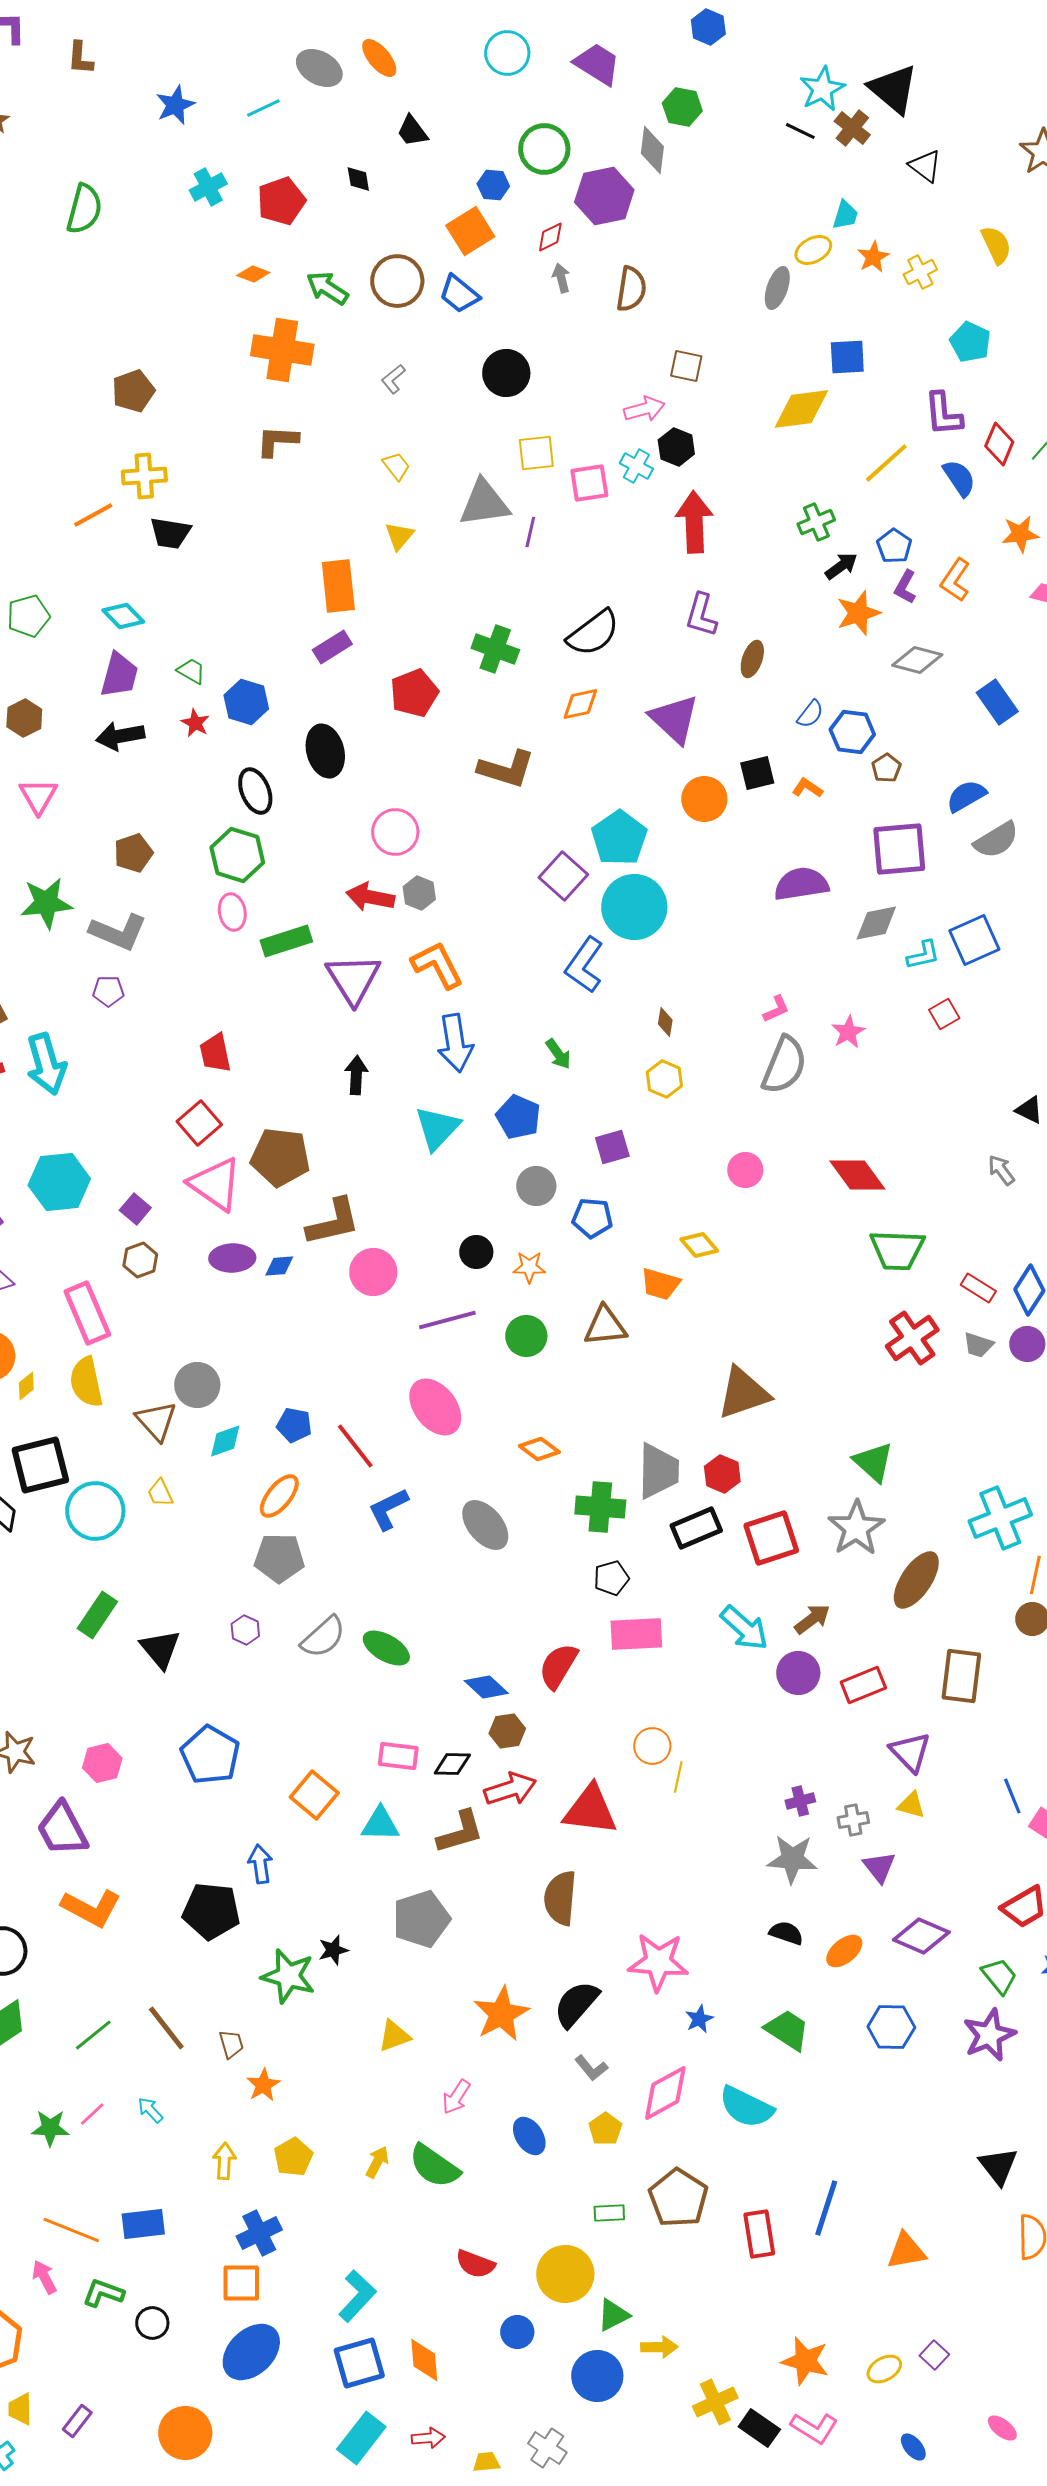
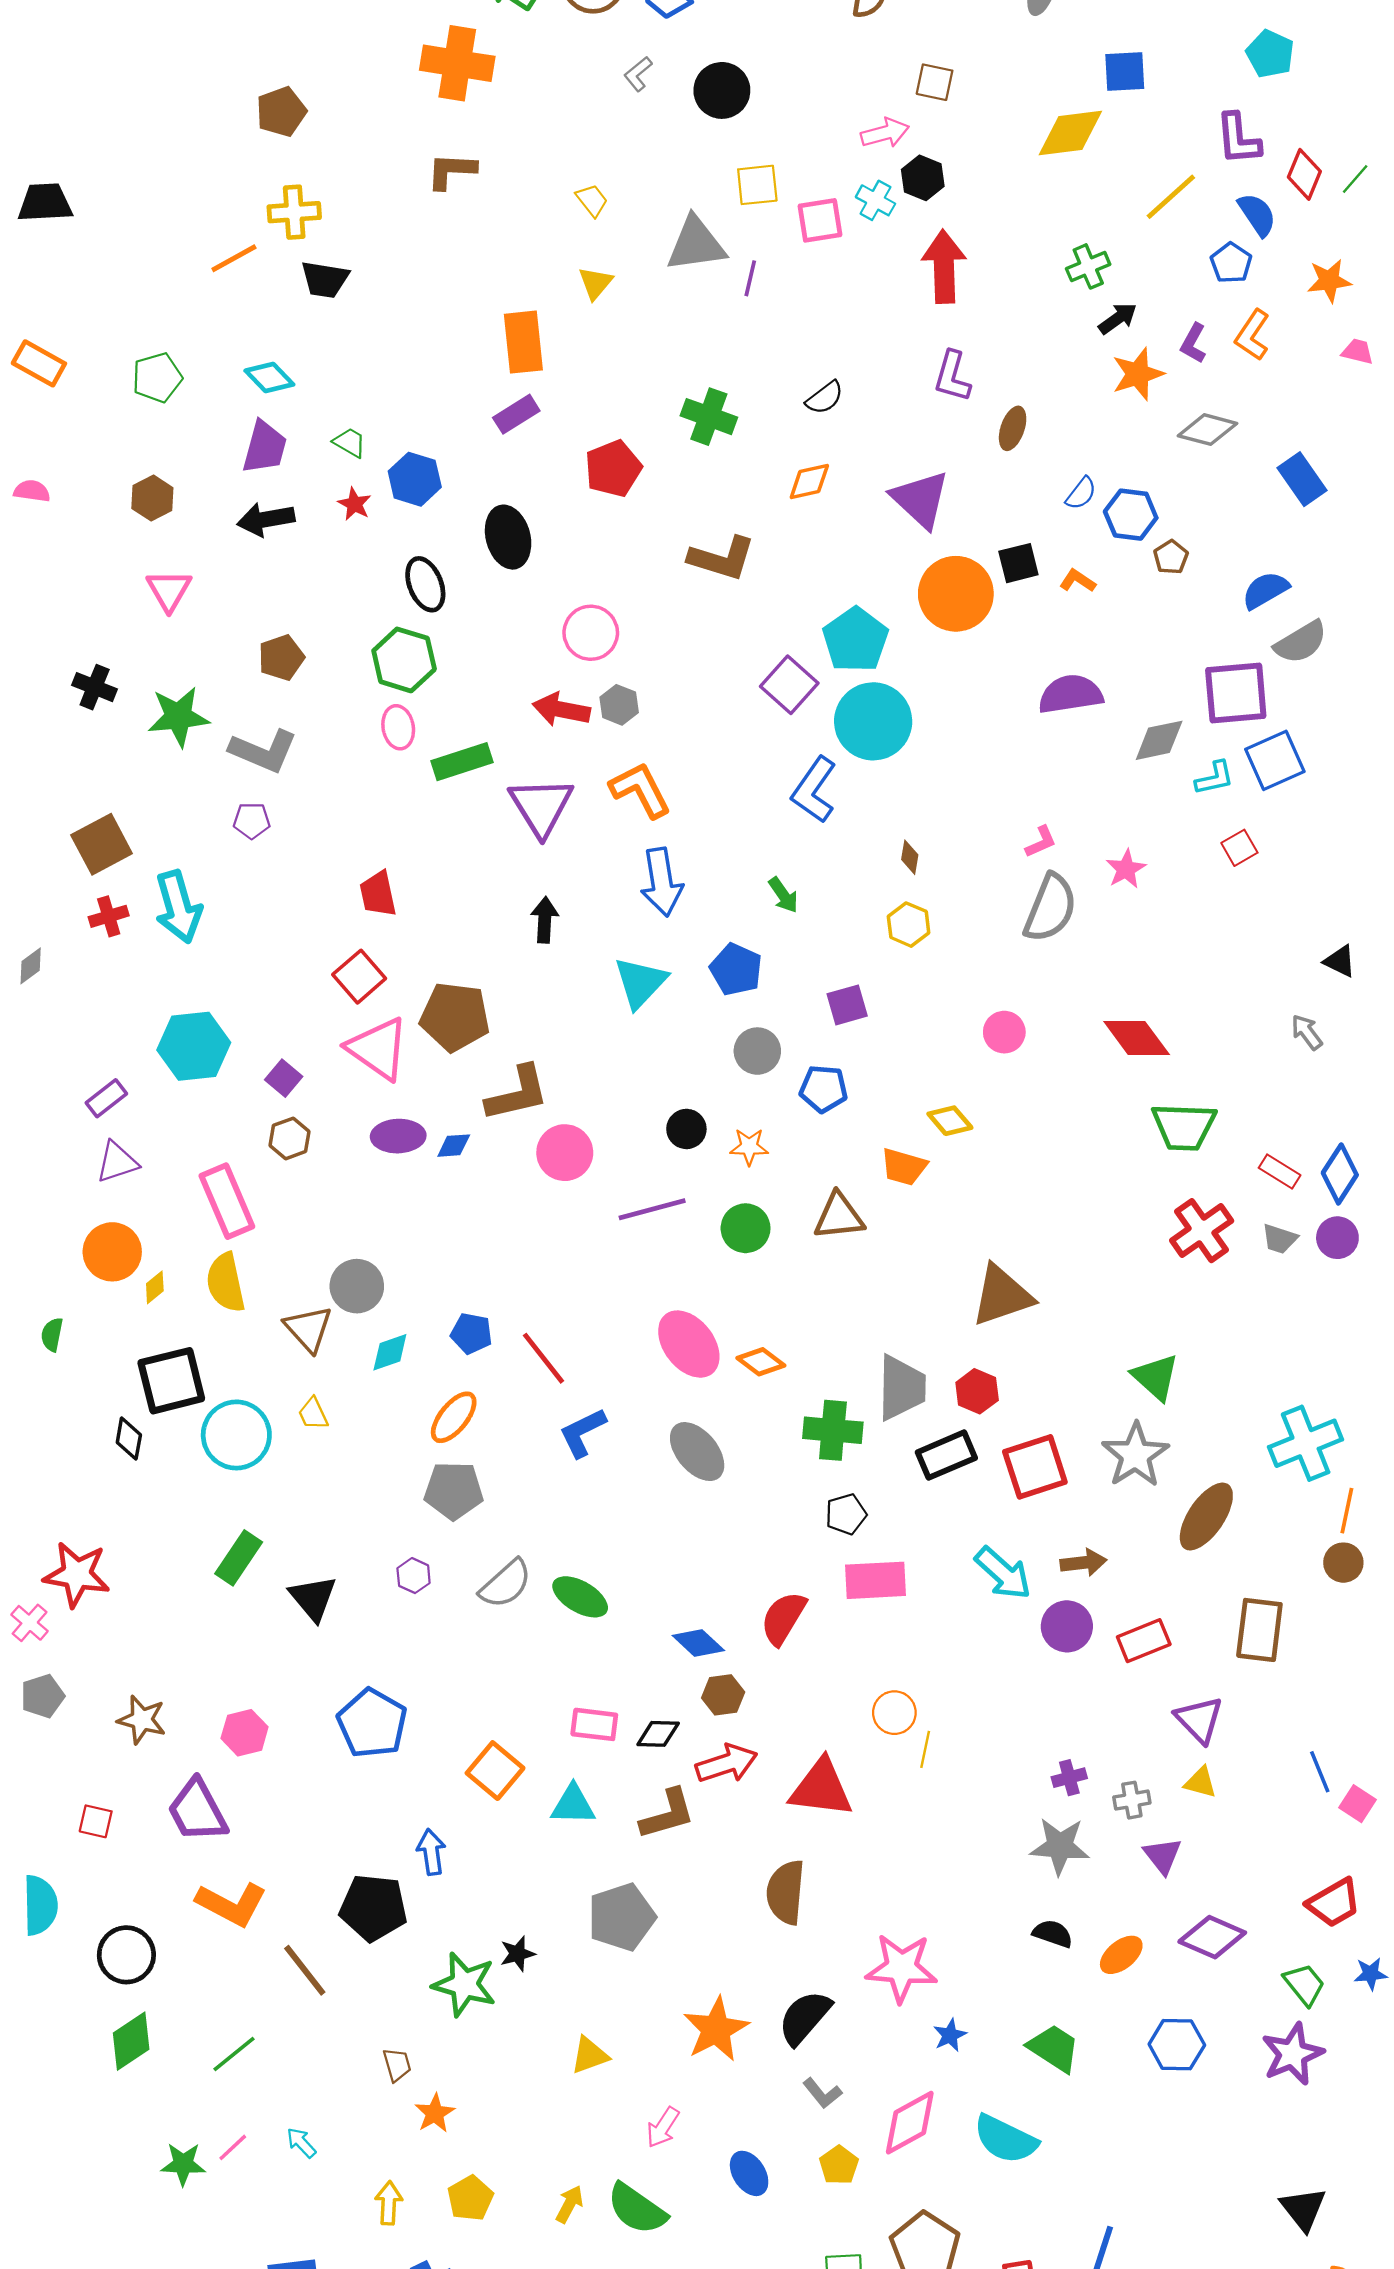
gray L-shape: (393, 379) -> (638, 74), moved
blue pentagon: (894, 546) -> (1231, 263), moved
black semicircle: (593, 633) -> (825, 398), size x0.6
orange circle: (704, 799) -> (956, 594), size x1.4
purple square: (899, 849) -> (1236, 693), moved
pink ellipse: (435, 1407) -> (689, 1344), moved
brown arrow: (812, 1619) -> (1083, 1563), turned 30
brown line: (166, 2028) -> (305, 1970), moved

